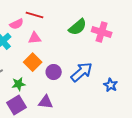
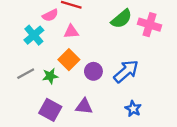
green star: (19, 84) -> (50, 76), moved
blue star: (111, 85) -> (133, 109), moved
purple square: (17, 105) -> (50, 110), turned -30

